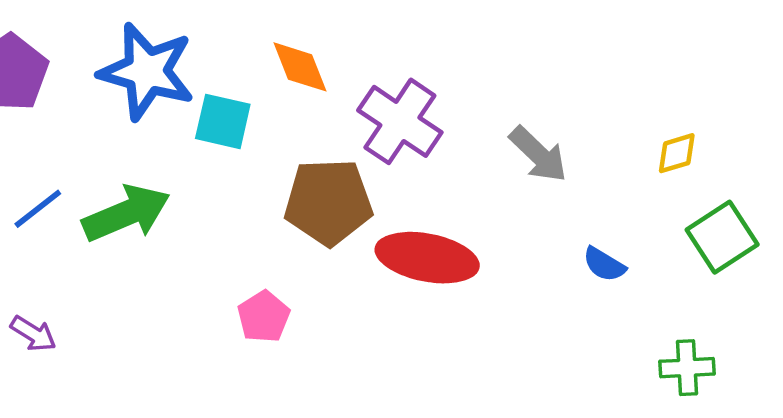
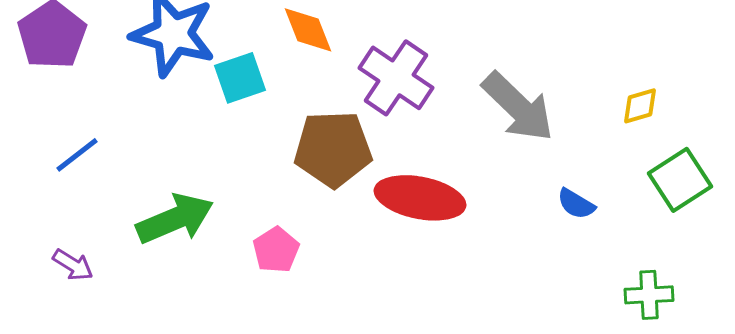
cyan square: (223, 121) -> (240, 78), turned -32
gray arrow: (538, 154) -> (518, 107), size x1.4
green arrow: (126, 213) -> (175, 219), moved

